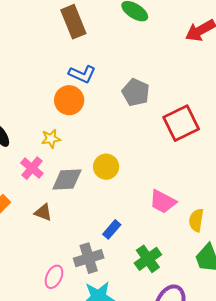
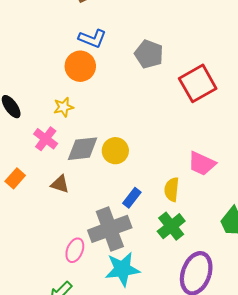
yellow circle: (106, 167) -> (115, 151), moved
pink trapezoid: (163, 202) -> (202, 164), moved
yellow semicircle: (196, 220) -> (172, 189), moved
gray cross: (89, 258) -> (110, 229), size x1.4

